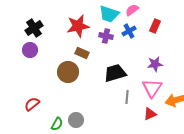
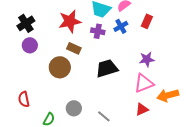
purple circle: (30, 50) -> (30, 45), moved
pink triangle: (152, 88) -> (144, 83), turned 35
gray line: (127, 97) -> (104, 116), moved, turned -56
red semicircle: (32, 104) -> (24, 99), turned -63
gray circle: (76, 120) -> (74, 108), moved

